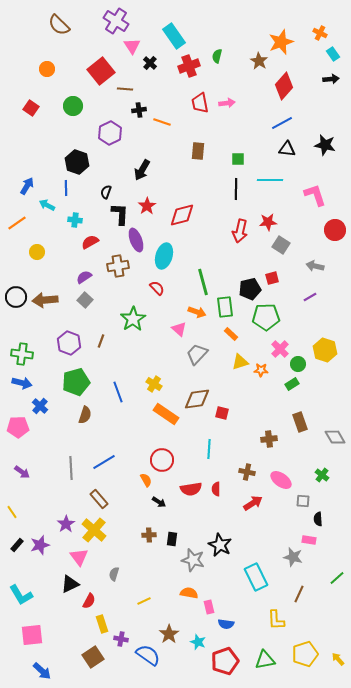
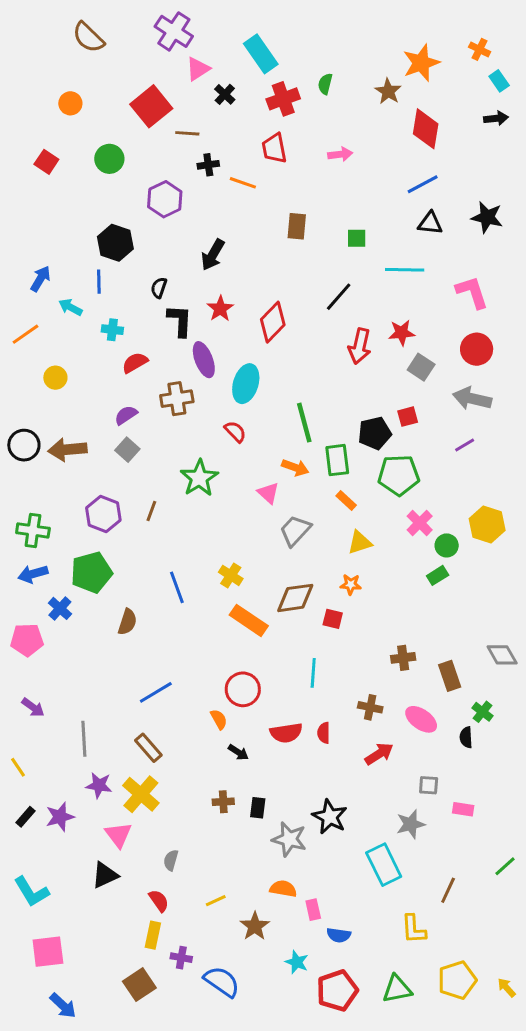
pink triangle: (132, 46) -> (198, 69), turned 30
red diamond: (284, 86) -> (426, 129), turned -32
red trapezoid: (200, 103) -> (274, 148), moved
black line: (236, 189) -> (339, 297), moved, turned 40
red diamond: (182, 215) -> (273, 322), turned -32
red circle: (335, 230) -> (477, 349), moved
gray arrow: (315, 266) -> (472, 399), size x1.4
orange star: (261, 370) -> (351, 584), moved
green pentagon: (76, 382) -> (91, 572), moved
blue arrow: (22, 383) -> (33, 574), turned 150
brown rectangle: (300, 422) -> (450, 676), moved
gray line: (71, 468) -> (84, 739), moved
gray square: (303, 501) -> (429, 785), moved
black semicircle: (318, 519) -> (466, 737), moved
purple star: (66, 524) -> (99, 785), turned -30
gray star: (293, 557) -> (411, 824), moved, turned -30
red semicircle: (89, 601) -> (159, 901), moved, turned -63
yellow rectangle: (102, 624) -> (153, 935), turned 30
brown star: (169, 634) -> (255, 926), moved

